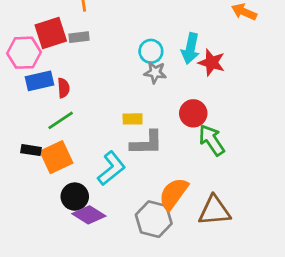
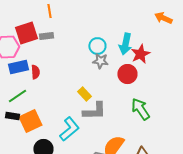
red star: (212, 63) -> (140, 54), turned 30
red circle: (193, 113) -> (127, 74), moved
yellow rectangle: (133, 119) -> (84, 94), turned 48
green line: (61, 120) -> (17, 96), moved

